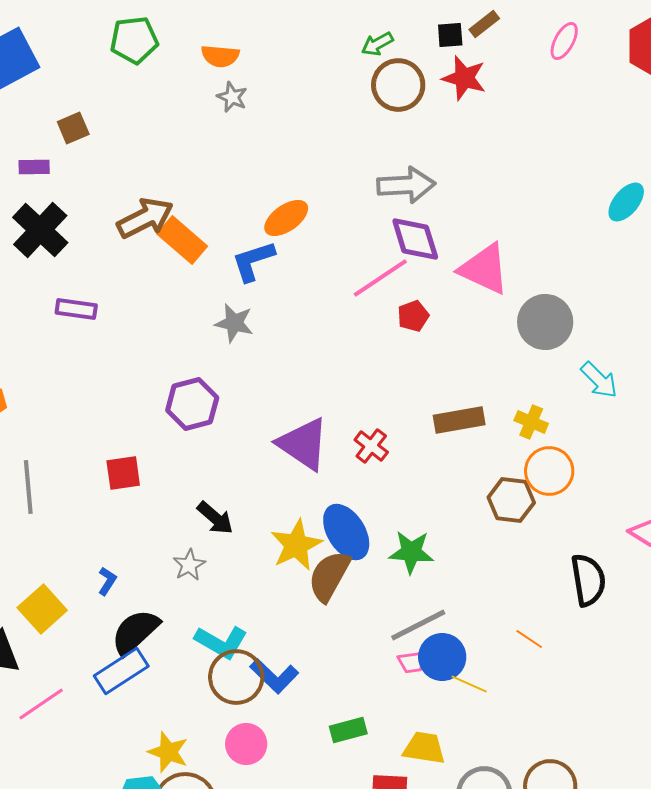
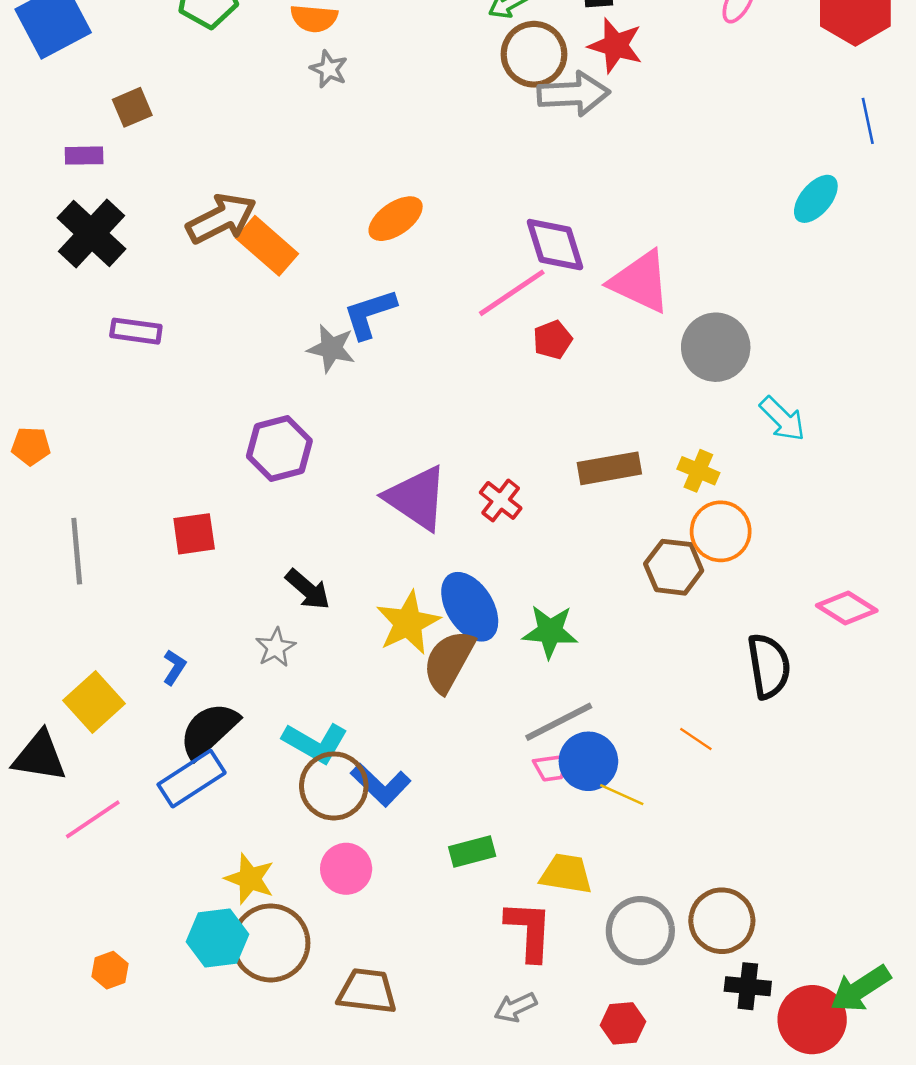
gray arrow: (406, 185) -> (574, 94), moved
blue L-shape: (253, 261) -> (370, 314), moved

